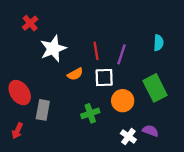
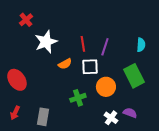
cyan semicircle: (159, 43) -> (141, 45), moved
gray rectangle: (43, 110) -> (43, 117), moved

